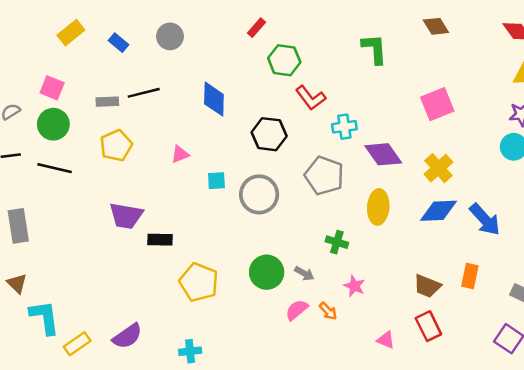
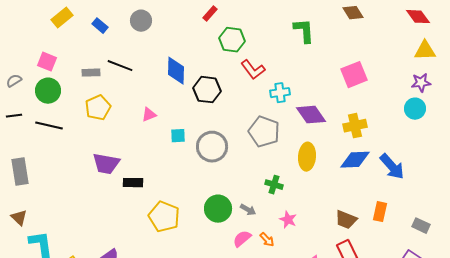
black line: (144, 93) -> (120, 66), turned 35
black hexagon: (269, 134) -> (207, 90), moved
yellow cross: (438, 168) -> (355, 126), turned 30

